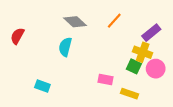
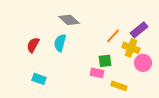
orange line: (114, 21) -> (113, 36), moved
red semicircle: (17, 36) -> (33, 45), moved
green square: (134, 66) -> (105, 61), moved, turned -32

